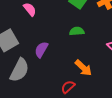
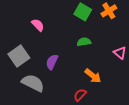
gray semicircle: (19, 70) -> (33, 83), turned -85

